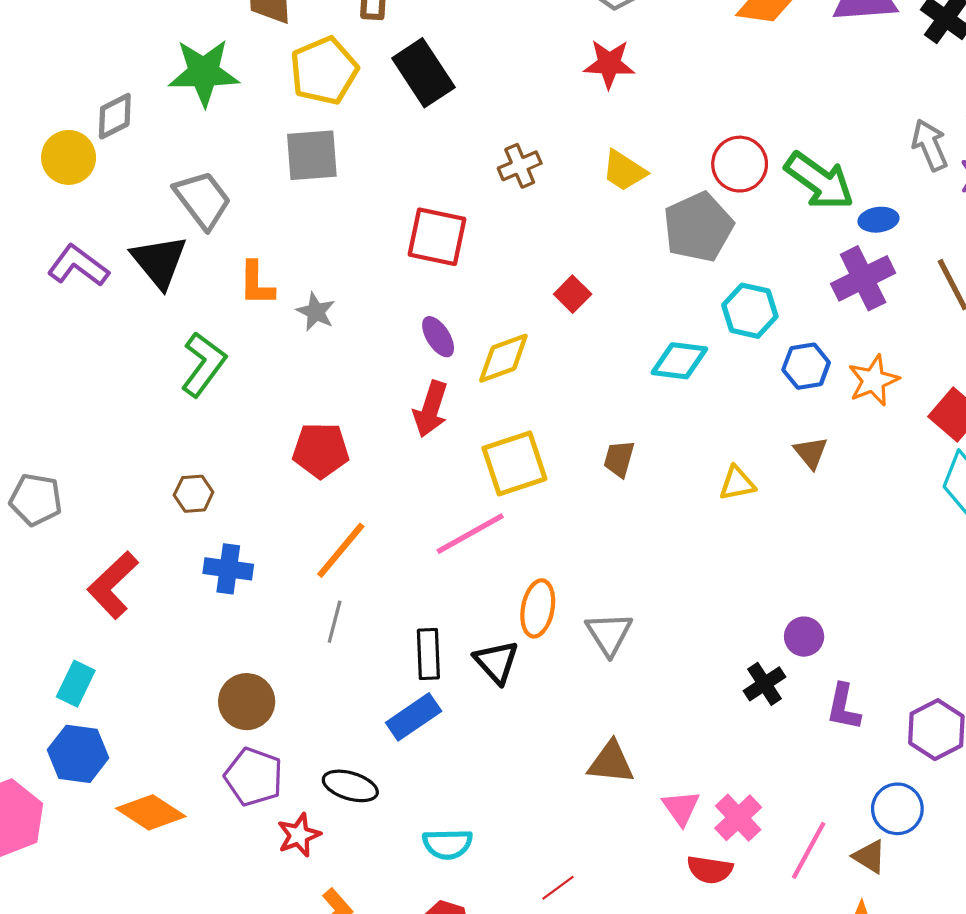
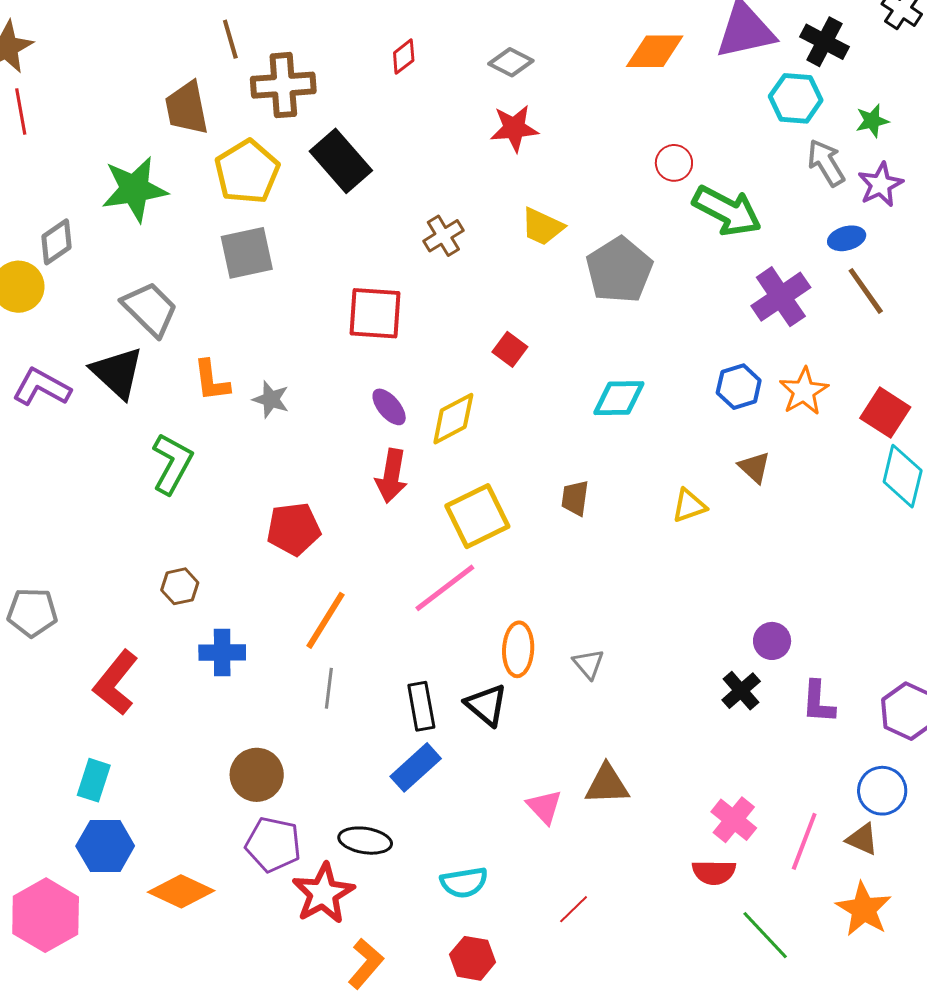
red circle: (740, 164) -> (674, 163), moved, size x0.7
blue ellipse: (878, 220) -> (847, 238), moved
cyan hexagon: (750, 311) -> (796, 98), moved
gray triangle: (609, 634) -> (588, 664), size x0.7
pink triangle: (681, 808) -> (544, 807), moved
red star: (299, 835) -> (323, 893), size x1.5

